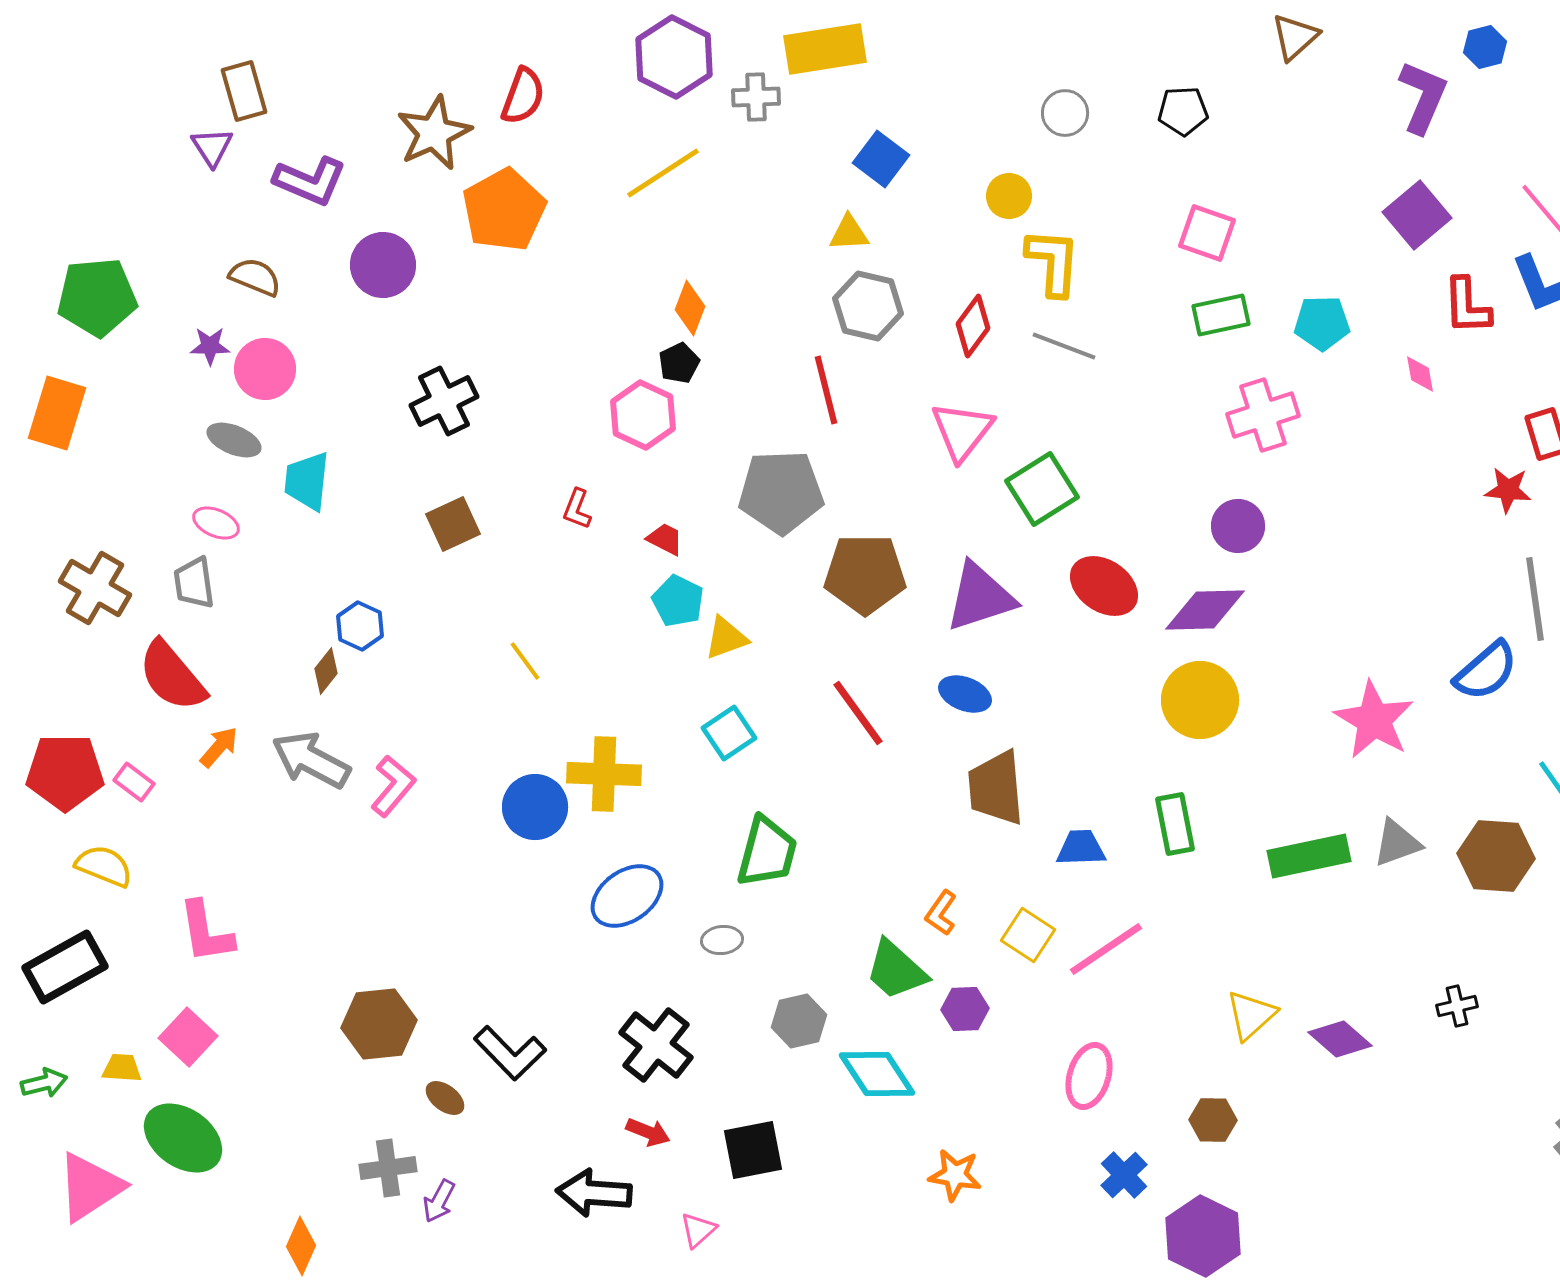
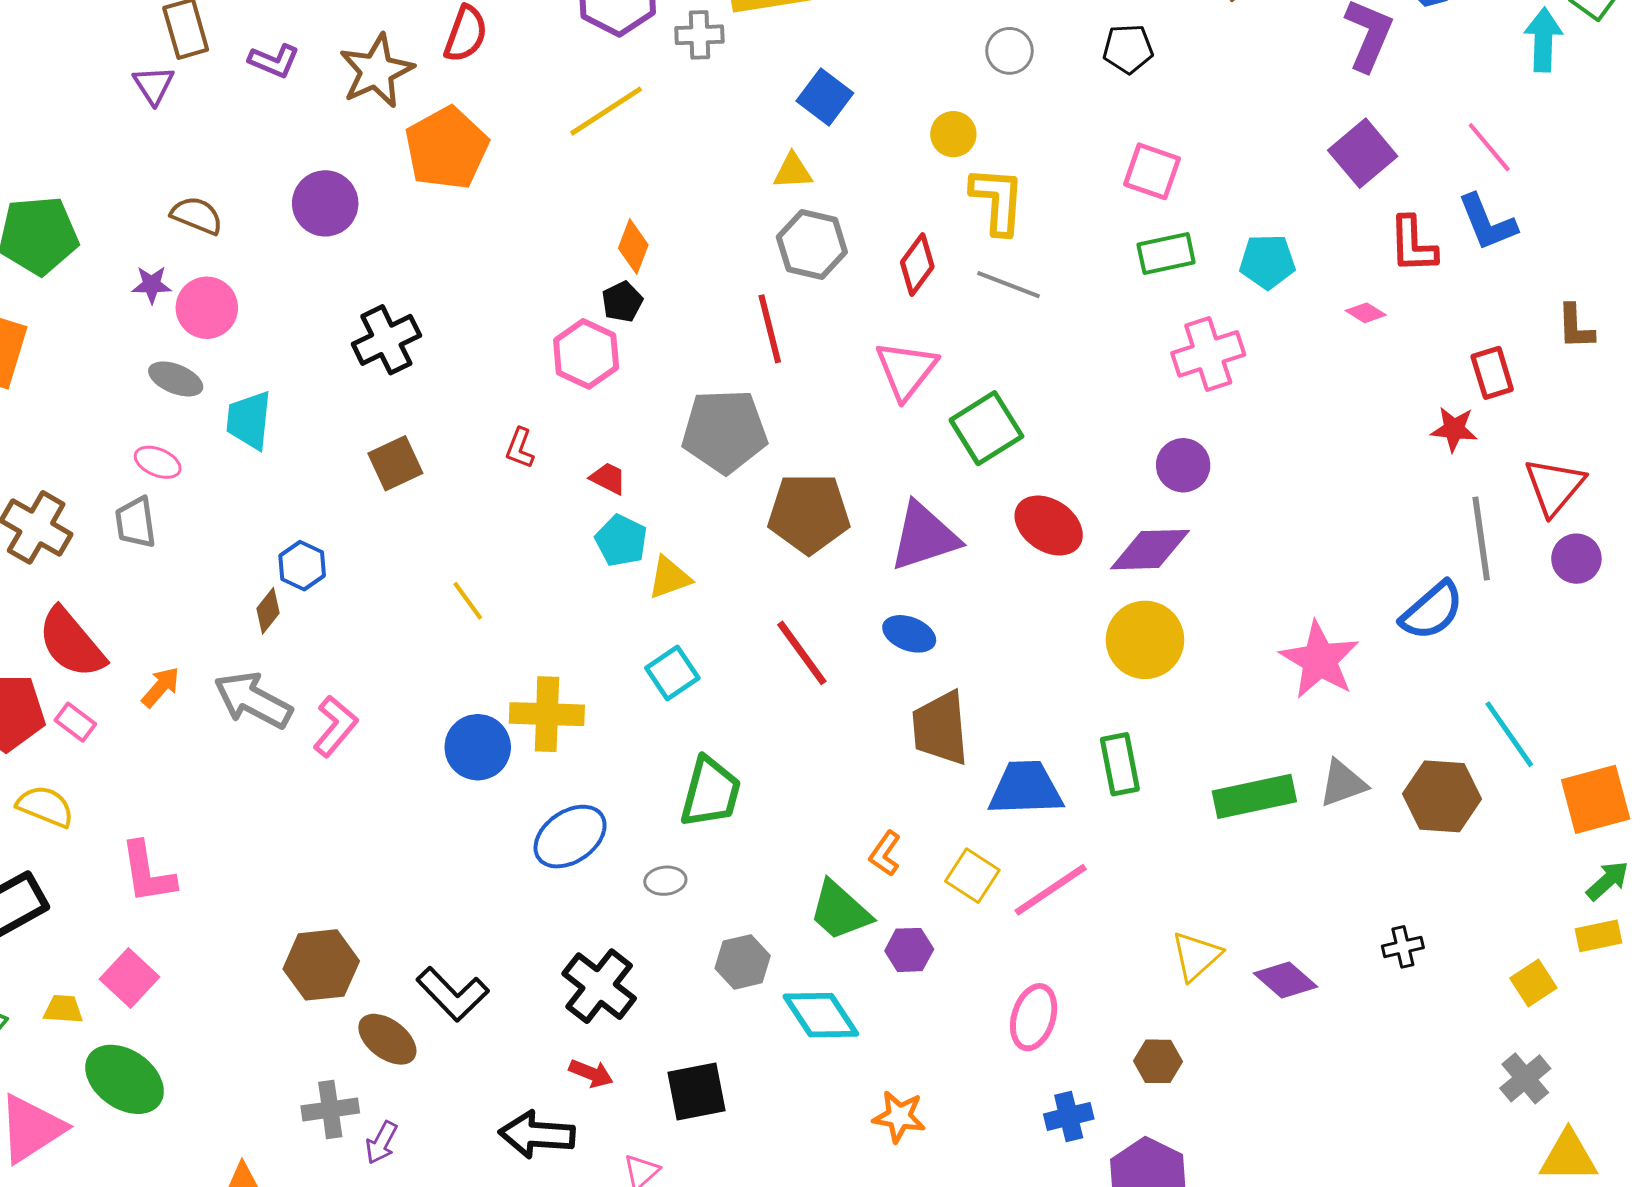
purple L-shape: (310, 181) -> (274, 61), moved, size x0.7
pink diamond: (1420, 374) -> (1366, 313), turned -48
red semicircle: (172, 676) -> (71, 643), moved
blue trapezoid: (1081, 848) -> (1026, 788), size x1.5
brown ellipse: (445, 1098) -> (387, 1039), size x1.5
blue cross: (1124, 1175) -> (1069, 1116), turned 30

